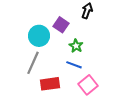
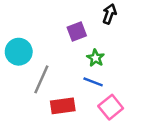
purple square: (61, 25) -> (77, 32), turned 35
cyan circle: (39, 36) -> (19, 52), moved

